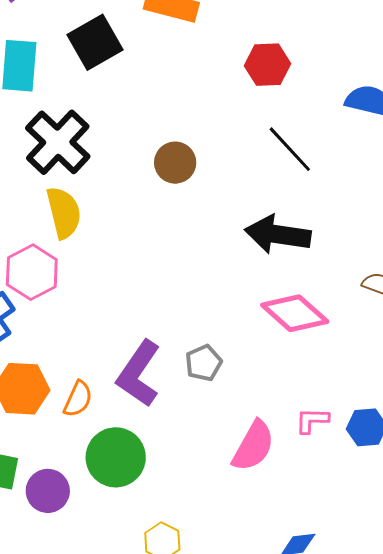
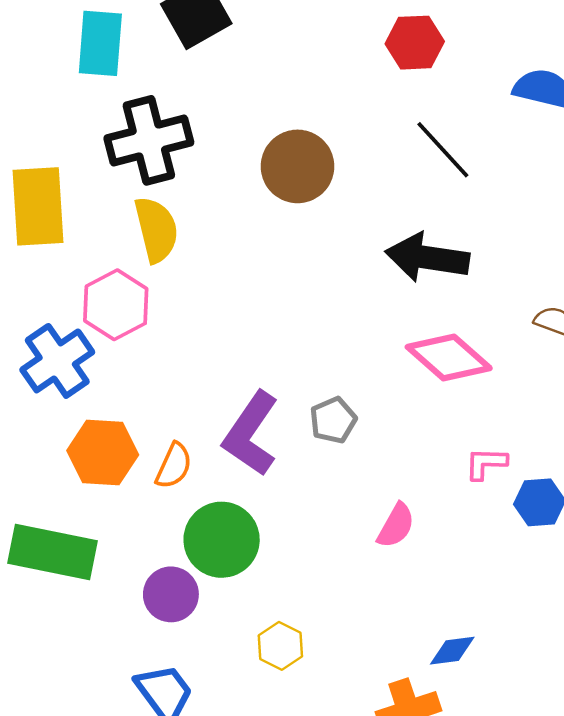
black cross: (58, 142) -> (149, 140), turned 32
brown circle: (175, 163) -> (298, 166), size x1.4
pink L-shape: (312, 420) -> (486, 463), moved
pink semicircle: (253, 446) -> (396, 526), size x0.7
purple circle: (48, 491) -> (171, 594), moved

